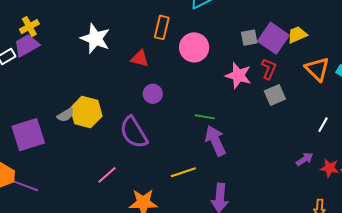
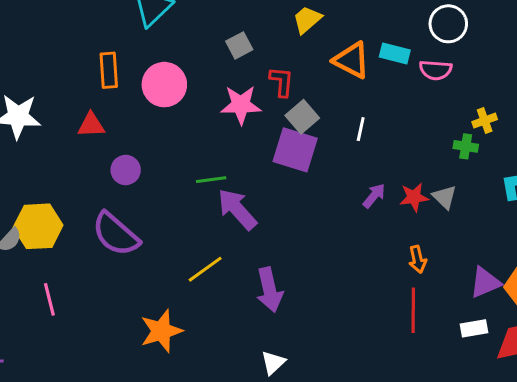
purple square: (273, 38) -> (295, 150), moved
white line: (323, 125) -> (361, 129), moved
pink line: (107, 175) -> (49, 299), moved, turned -45

